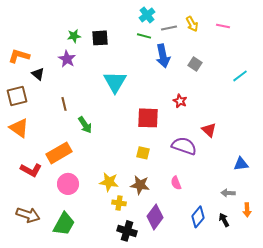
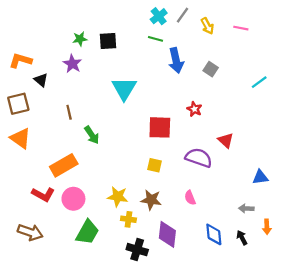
gray line: (169, 28) -> (183, 15), moved, turned -42
red L-shape: (31, 170) -> (43, 194), moved
purple diamond: (155, 217) -> (167, 234), turned -30
blue diamond: (198, 217) -> (214, 234), turned -45
green trapezoid: (64, 224) -> (87, 232), moved

